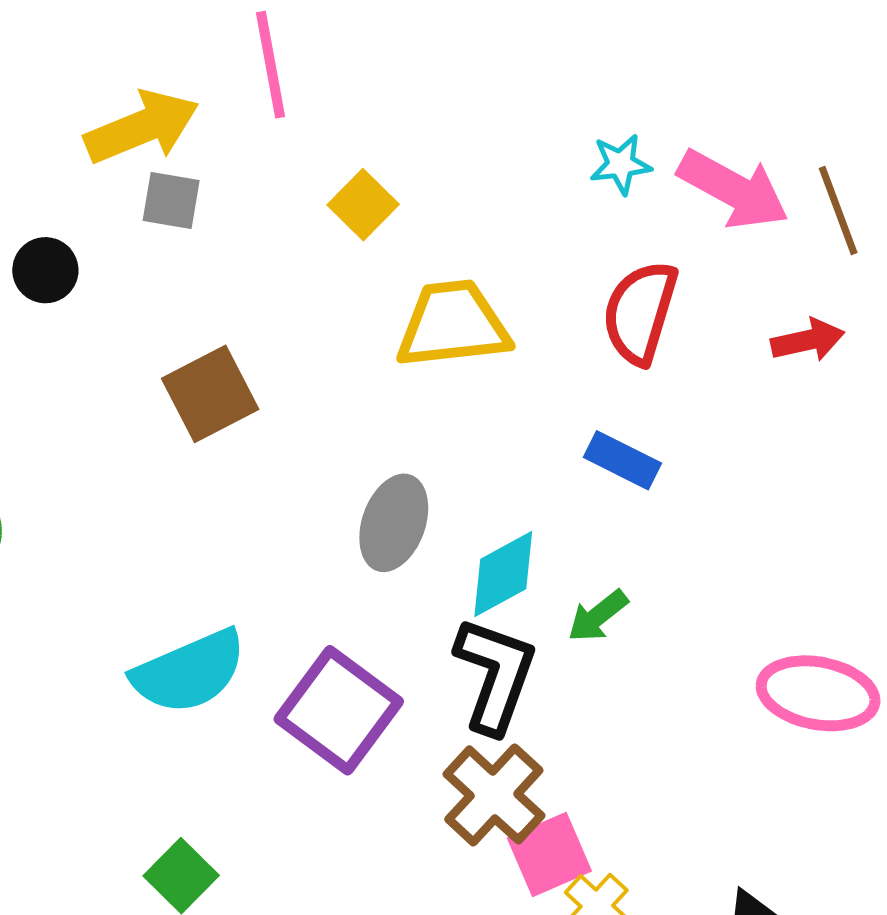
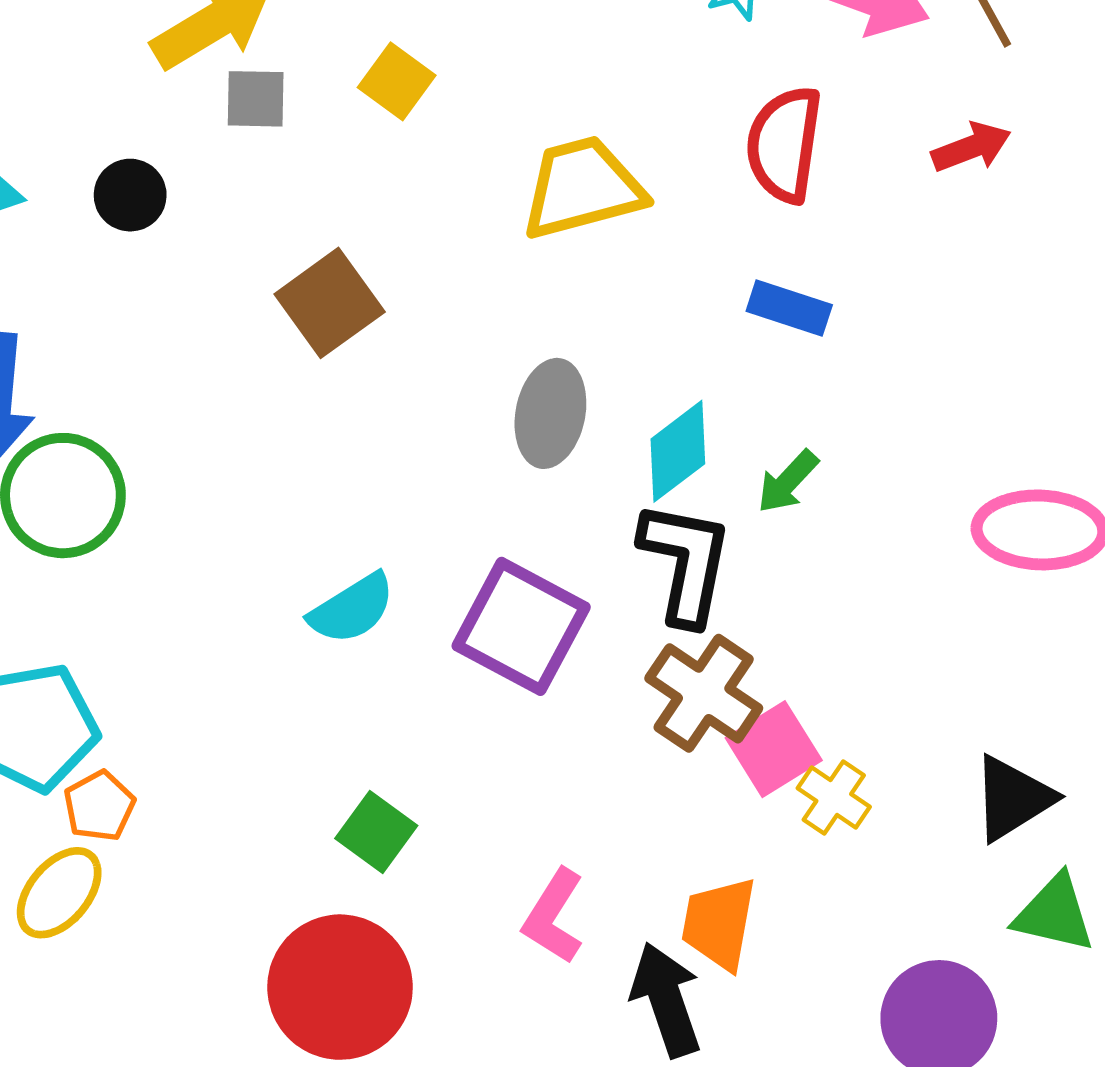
yellow square: (363, 205) -> (397, 81), moved
cyan semicircle: (189, 672) -> (352, 609), size x0.7

